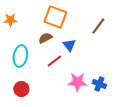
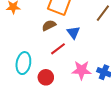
cyan ellipse: (20, 56) -> (23, 63), moved
red circle: (21, 89) -> (46, 77), moved

